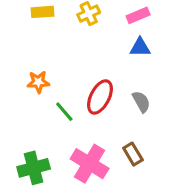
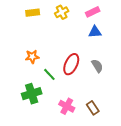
brown rectangle: (133, 154) -> (93, 108), moved
pink cross: (90, 164) -> (67, 106), size x0.7
green cross: (34, 168) -> (32, 94), moved

